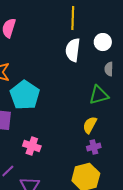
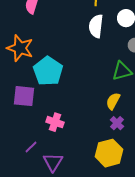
purple cross: (94, 147) -> (117, 123), turned -32

